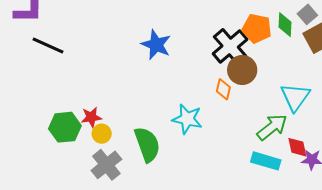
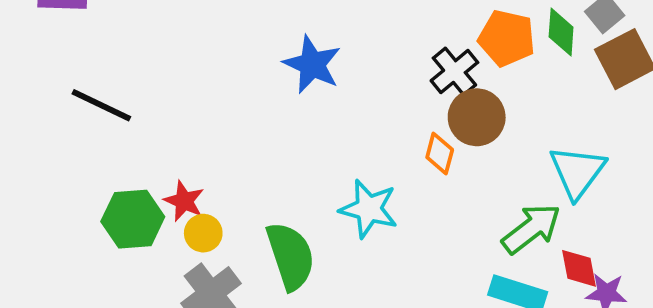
black line: (48, 46) -> (101, 105), moved
black cross: (230, 47) -> (454, 72), size x0.7
red star: (91, 117) -> (184, 201), turned 30

